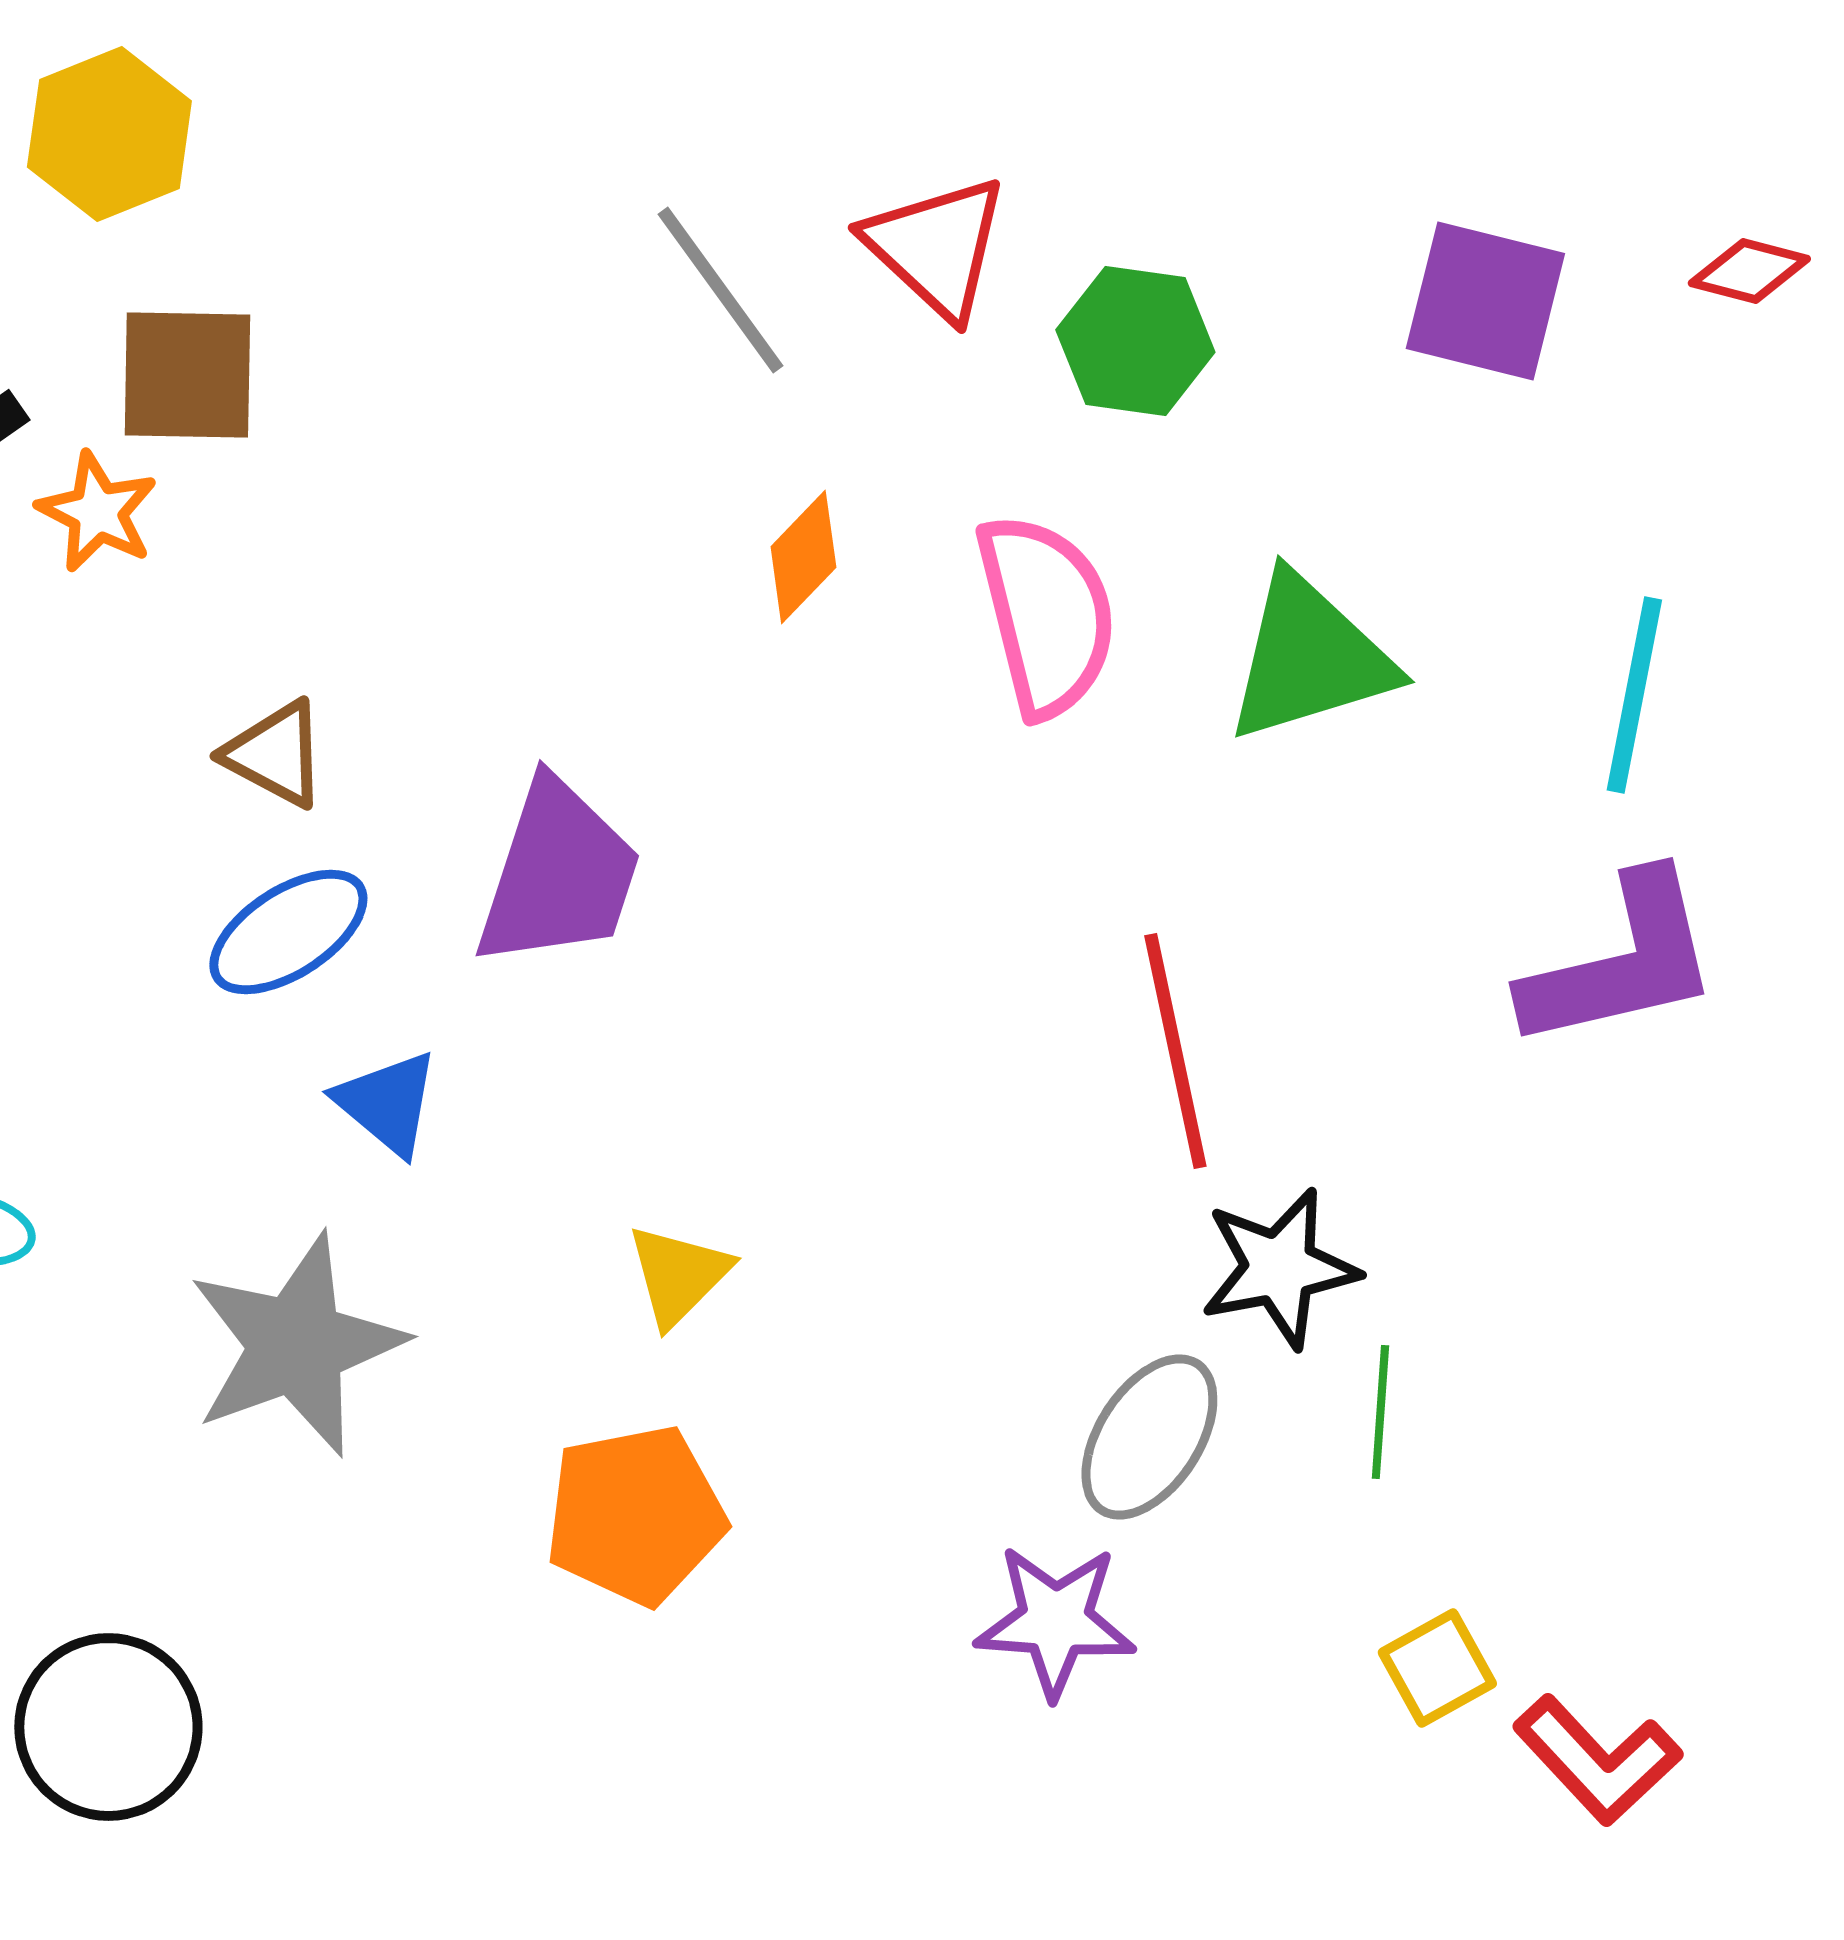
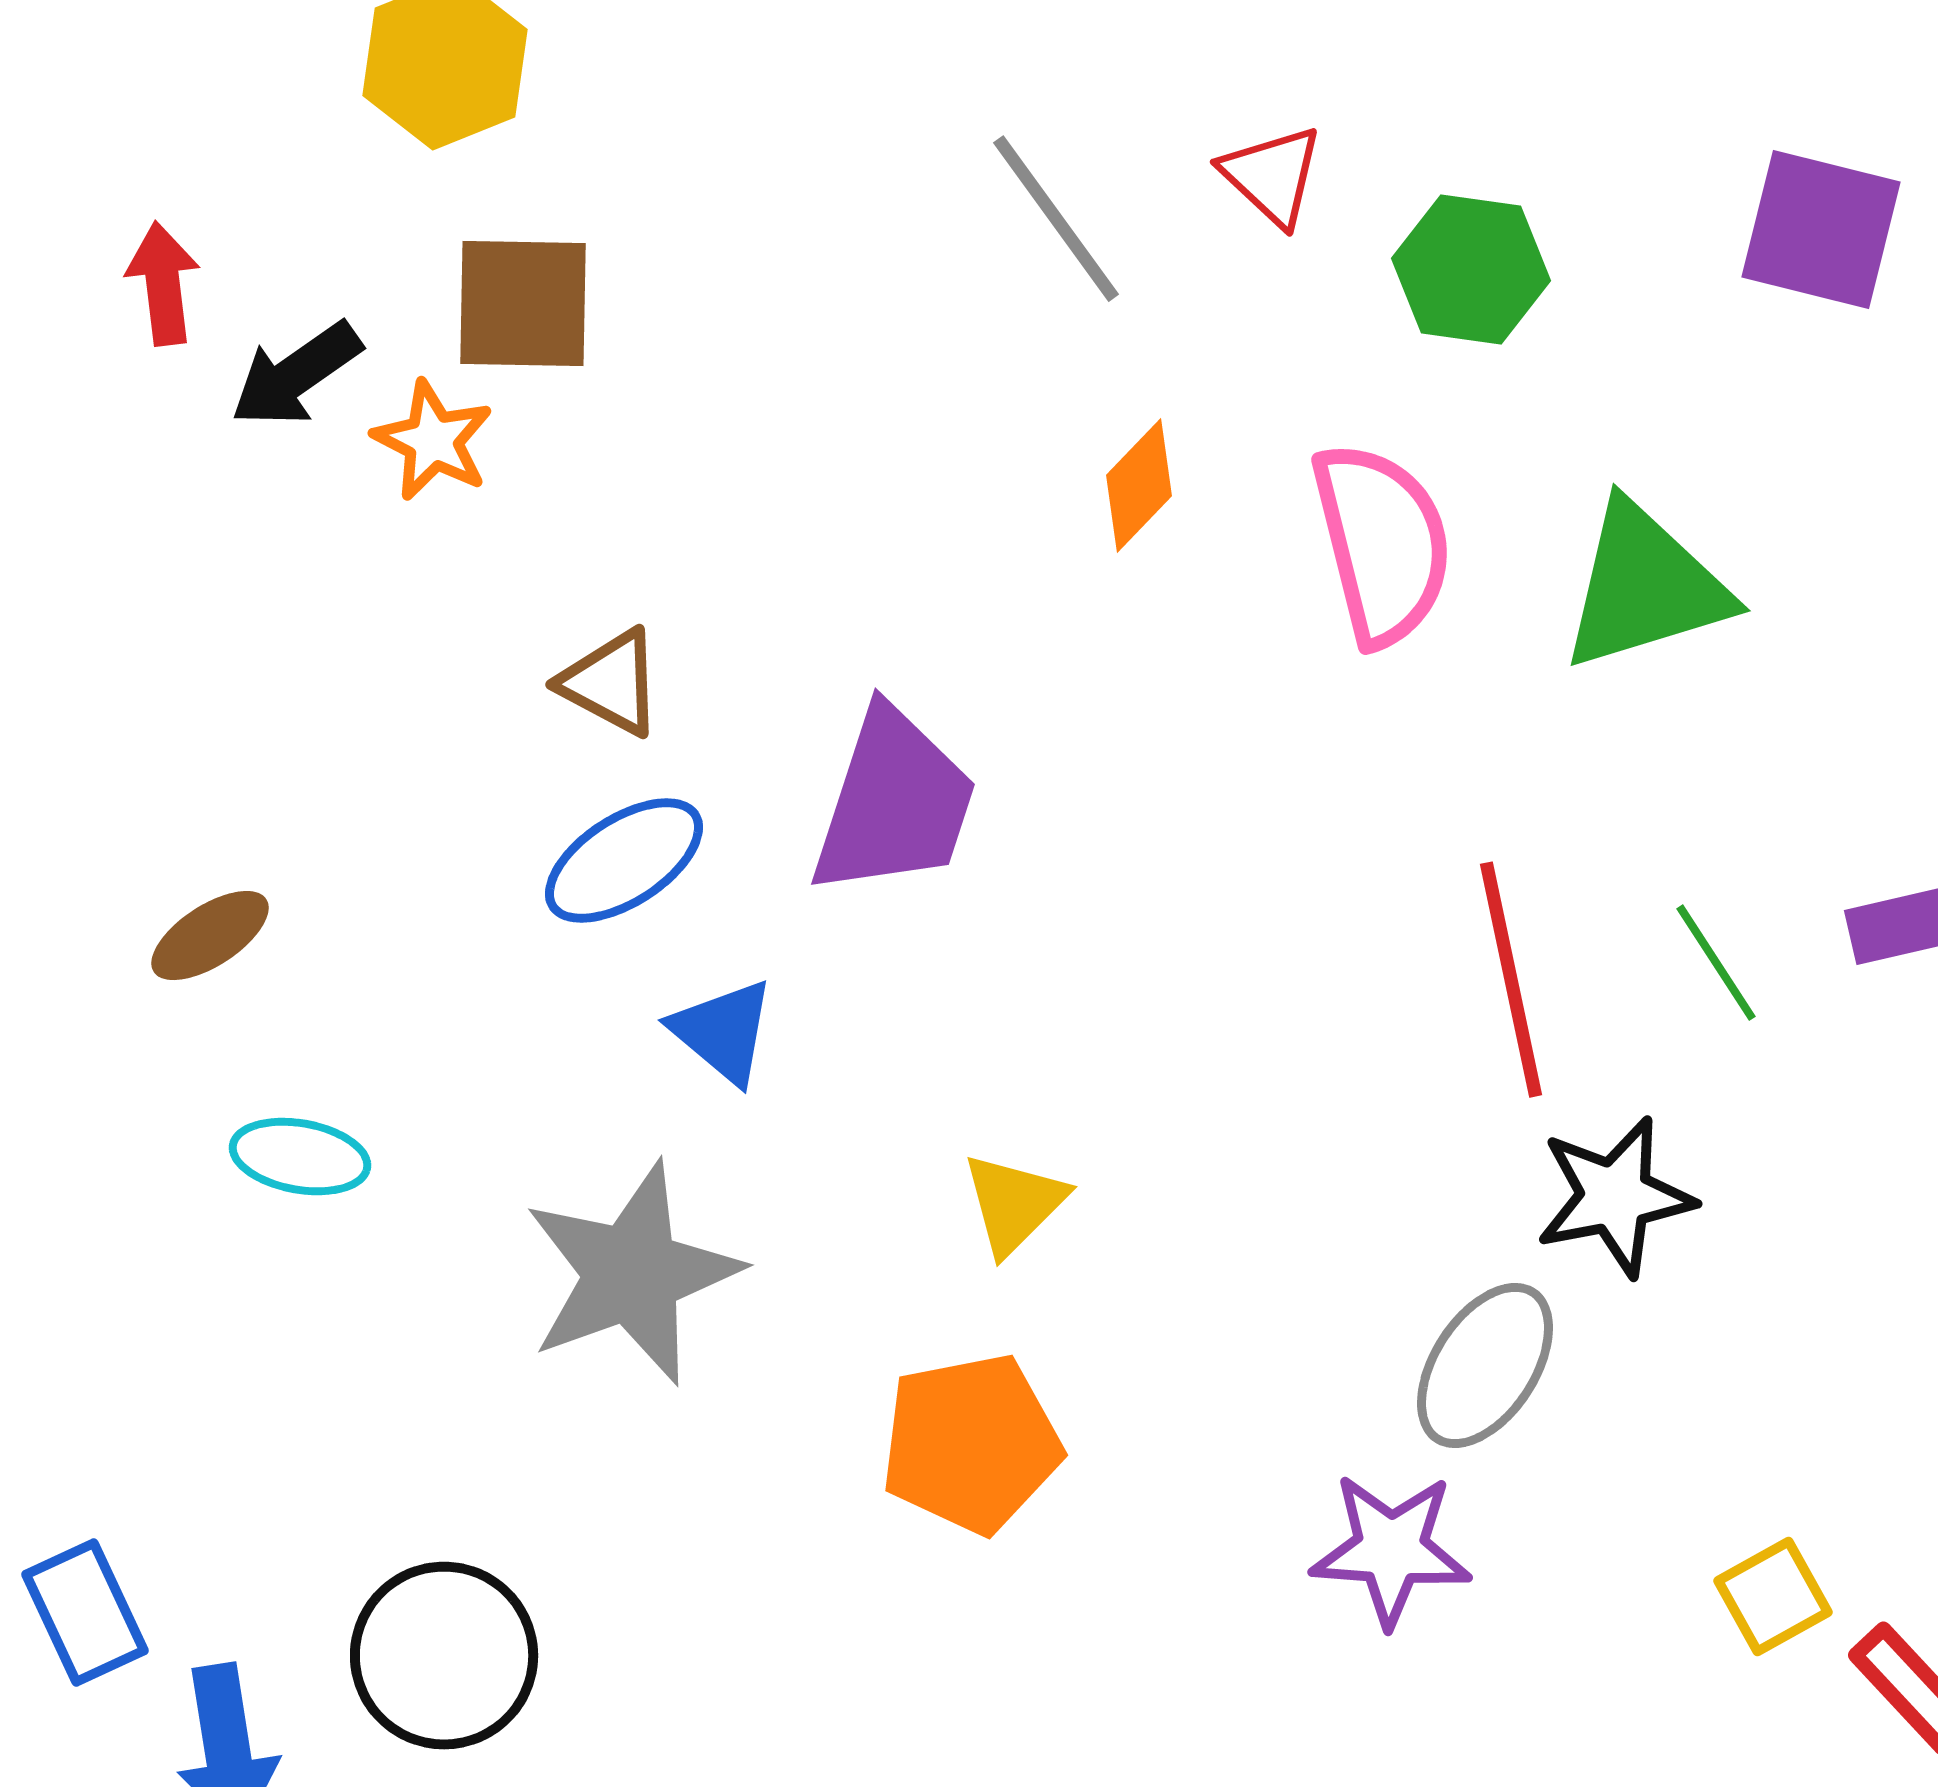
red triangle: (936, 247) -> (1272, 176), size x0.7
green line: (1380, 1412) -> (1716, 963), moved, turned -37

